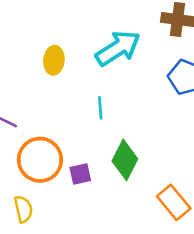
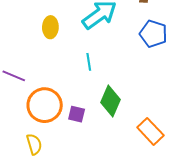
purple square: (80, 174) -> (77, 114), turned 30

